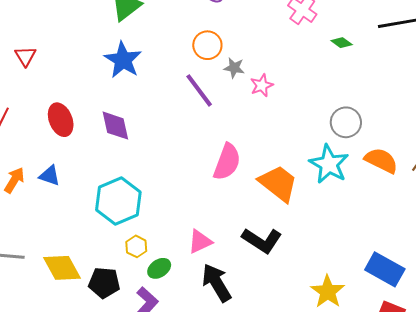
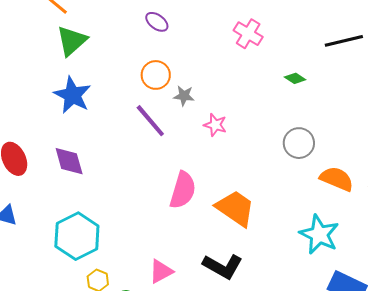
green diamond: (342, 43) -> (295, 78), moved
pink star: (262, 85) -> (215, 125), moved, turned -30
cyan star: (329, 164) -> (319, 234), moved

